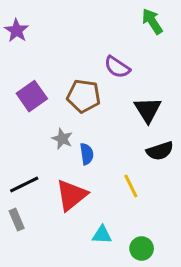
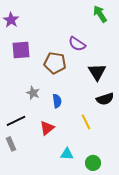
purple square: (32, 96) -> (21, 50), moved, turned 30
gray star: (62, 139) -> (33, 93), moved
red triangle: (71, 195) -> (47, 128), size x0.7

